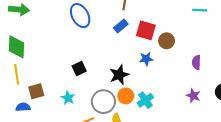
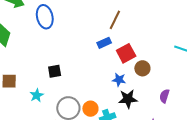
blue ellipse: (80, 16) -> (45, 17), moved
red square: (146, 30) -> (126, 53), turned 30
black star: (119, 75) -> (128, 99), moved

